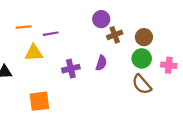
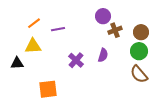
orange line: (24, 27) -> (34, 23), turned -32
yellow triangle: (34, 53) -> (33, 46), moved
purple cross: (71, 69) -> (76, 60), turned -35

